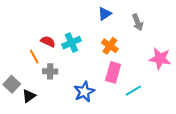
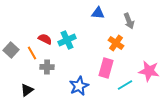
blue triangle: (105, 14) -> (98, 13), turned 40
orange cross: (110, 46) -> (116, 43), moved
pink star: (160, 59) -> (149, 71), moved
gray square: (12, 84) -> (11, 50), moved

